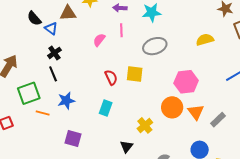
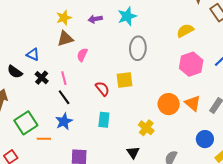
brown triangle: (68, 13) -> (65, 39), moved
black semicircle: (34, 18) -> (15, 72), moved
pink line: (121, 30) -> (64, 78), moved
gray ellipse: (155, 46) -> (138, 48), turned -55
black line: (53, 74) -> (64, 97), moved
pink hexagon: (186, 82) -> (191, 64), moved

